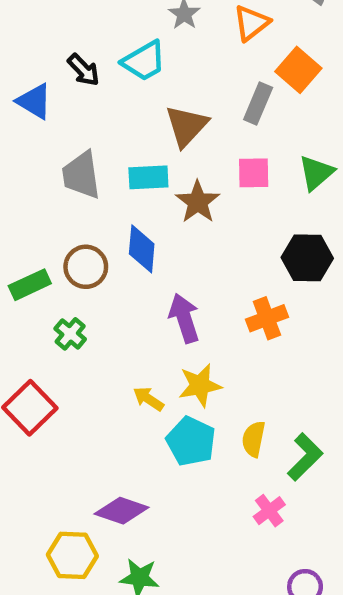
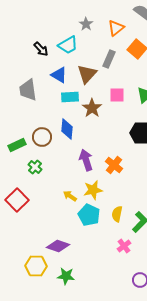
blue triangle: (34, 101) -> (59, 75), moved
gray rectangle: (258, 103) -> (109, 59), moved
gray trapezoid: (81, 175) -> (28, 90), moved
orange cross: (267, 318) -> (114, 165), moved, turned -30

